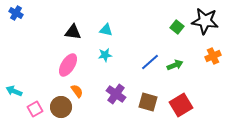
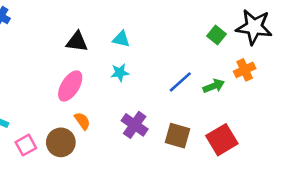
orange cross: (213, 56) -> (245, 70), moved

